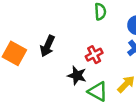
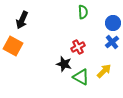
black arrow: (47, 46) -> (22, 20), moved

